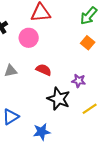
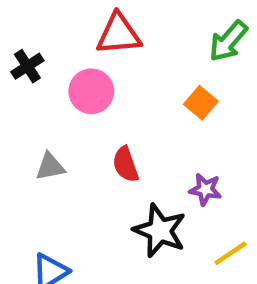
orange square: (88, 43) -> (201, 103), moved
red semicircle: (44, 70) -> (126, 164), turned -133

